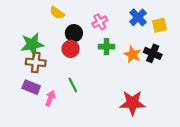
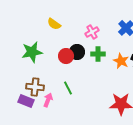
black circle: (74, 33) -> (77, 52), moved
brown cross: (36, 62) -> (35, 87), moved
purple rectangle: (31, 87) -> (26, 101), moved

